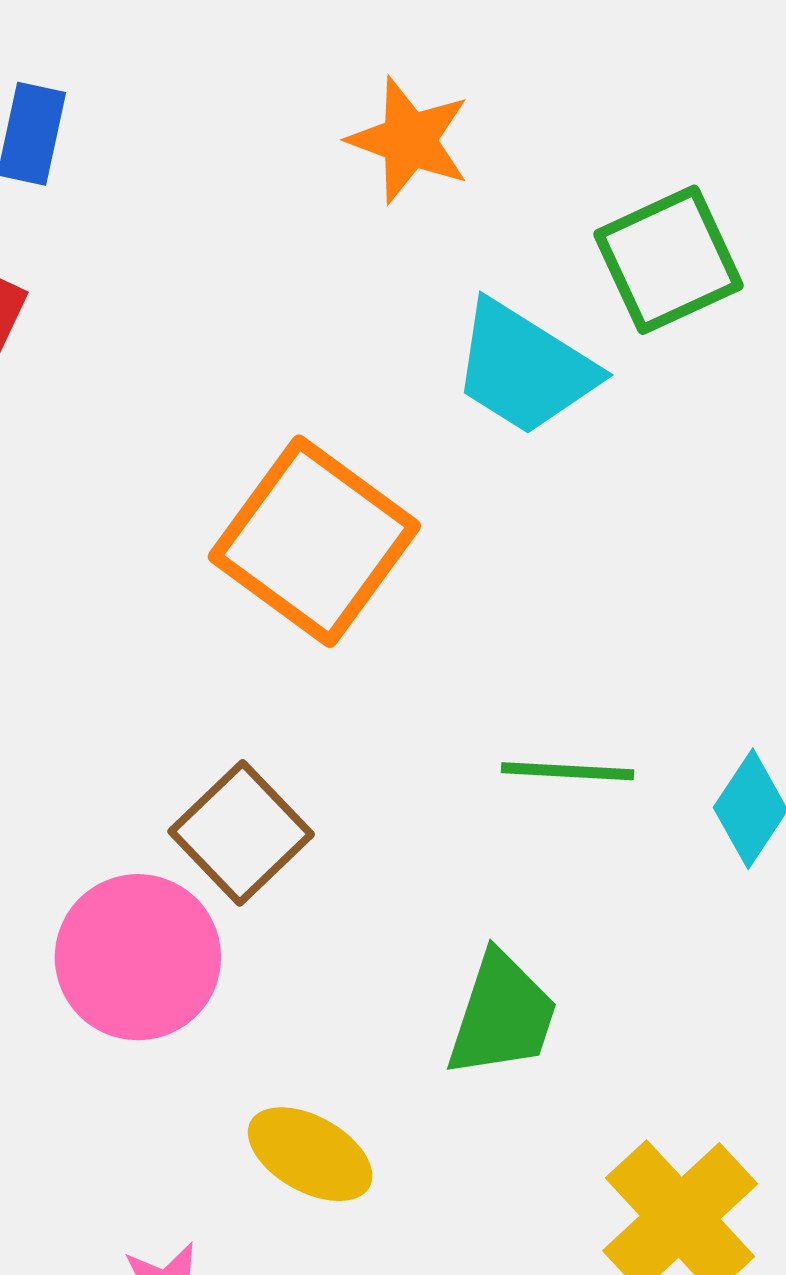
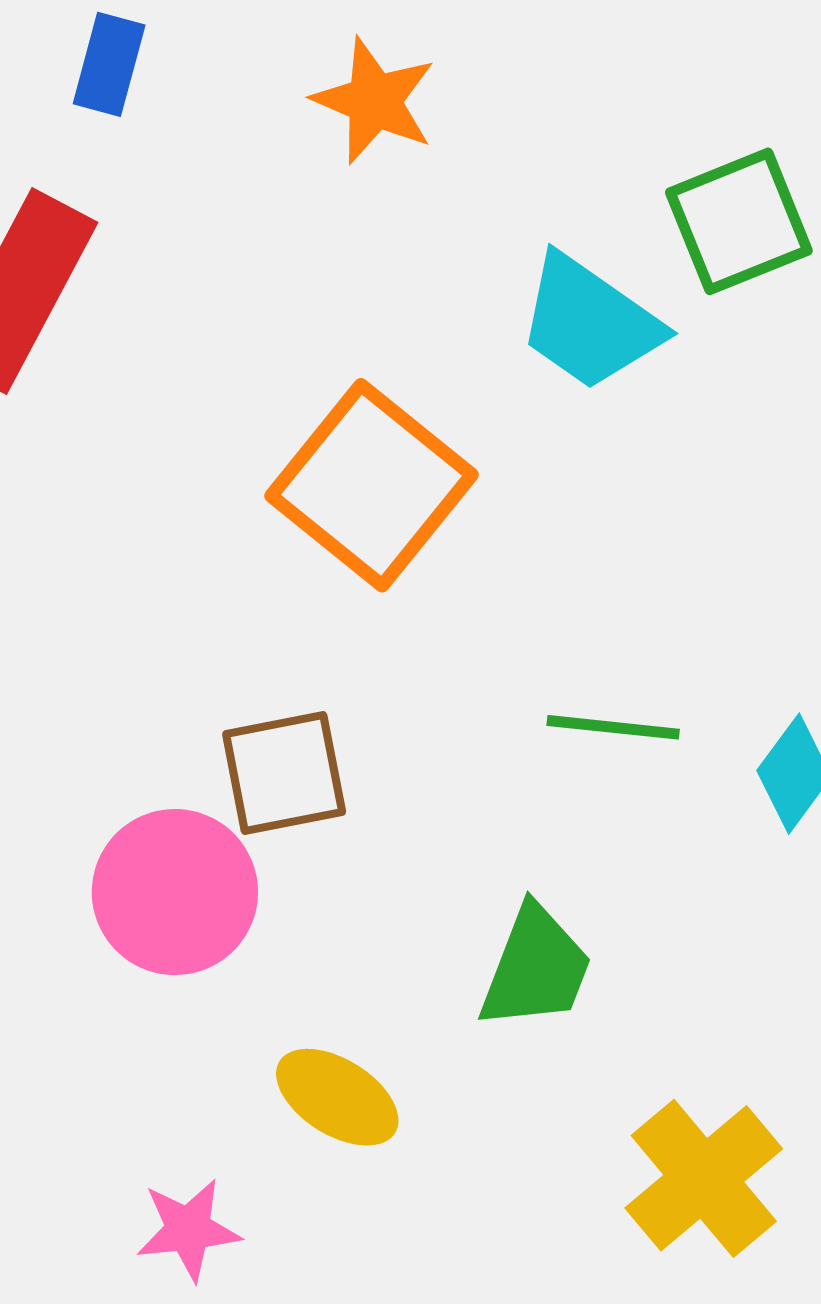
orange star: (409, 140) -> (374, 101), moved
brown square: (241, 833) -> (284, 773), turned 30

